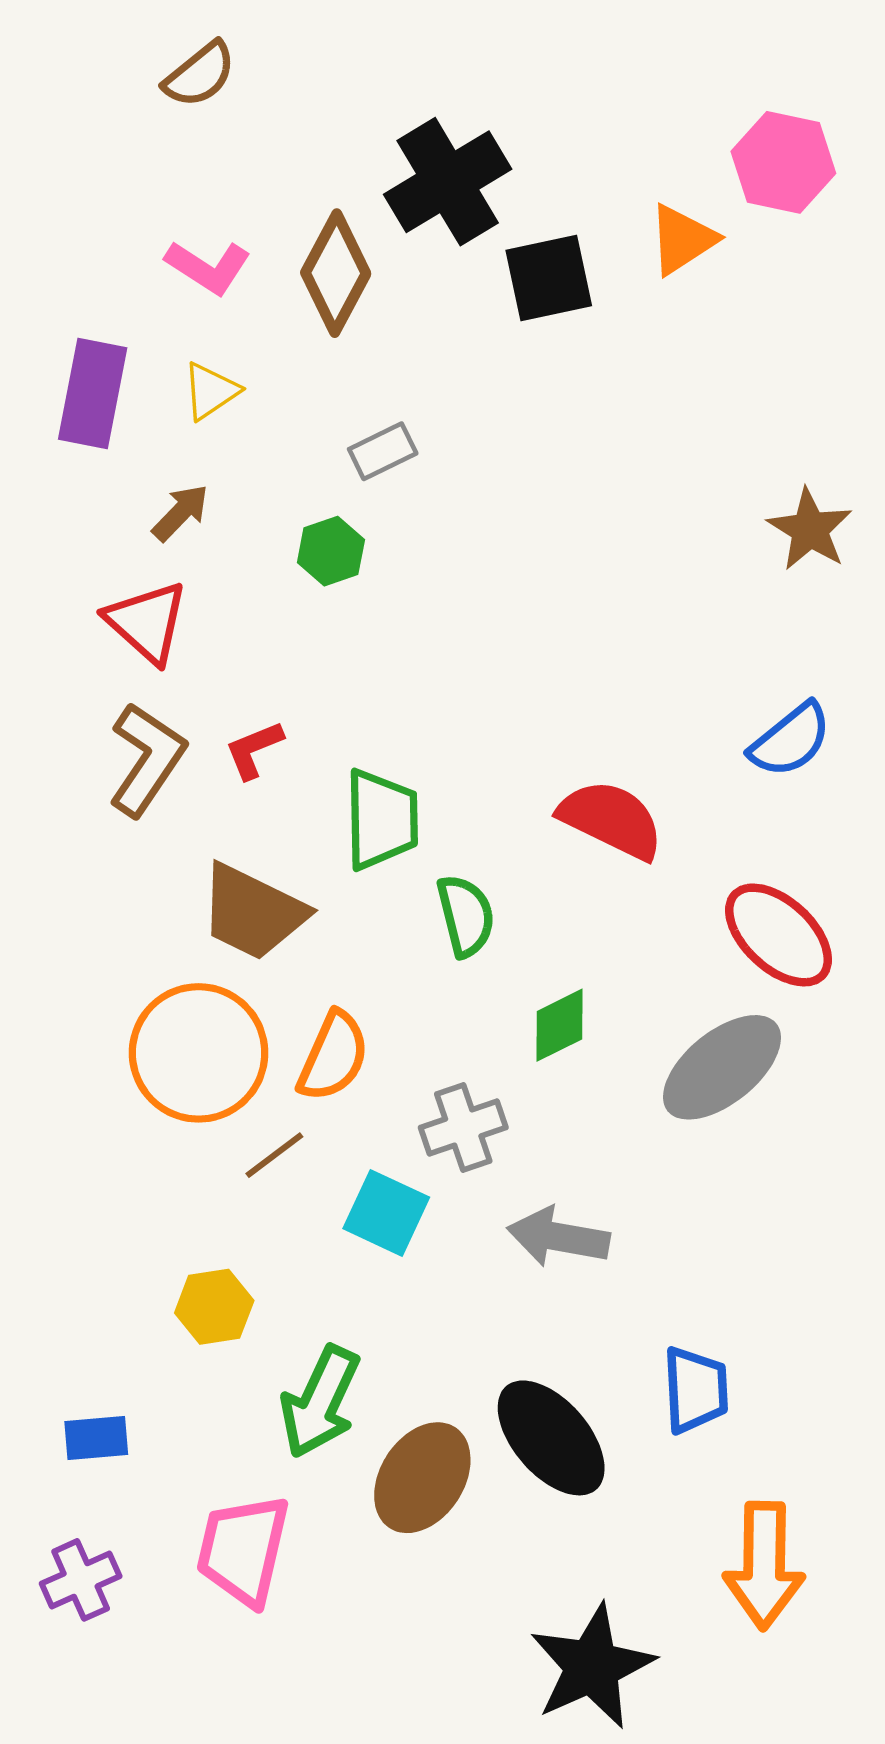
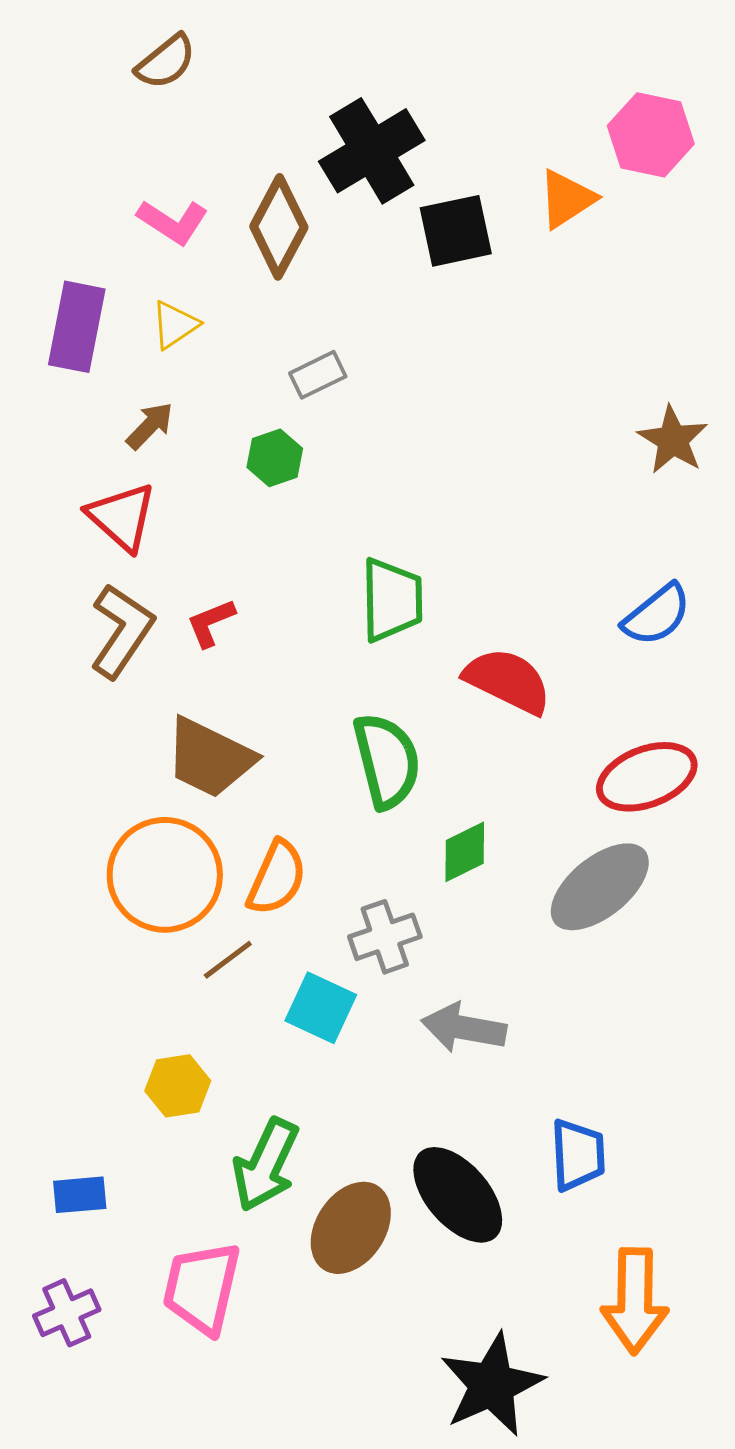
green trapezoid: (381, 819) -> (392, 600), moved
green semicircle: (466, 916) -> (387, 761), size x1.4
red ellipse: (779, 935) -> (647, 777), turned -64

